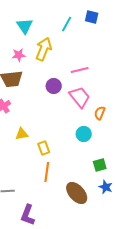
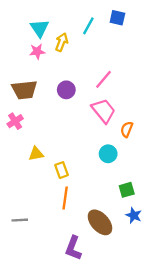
yellow arrow: (44, 49) -> (62, 42), moved, size x0.7
pink star: (19, 55) -> (37, 51), moved
pink line: (80, 70) -> (103, 79), turned -36
purple circle: (54, 86) -> (66, 90), moved
purple L-shape: (28, 215) -> (73, 248), moved

